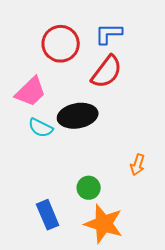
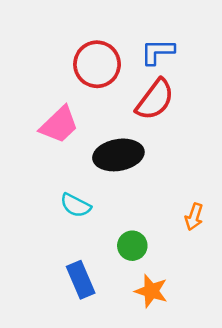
cyan semicircle: (41, 128) -> (76, 205), moved
orange star: (104, 224) -> (151, 291), size x0.7

